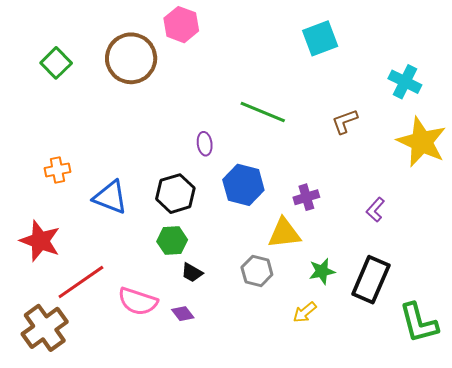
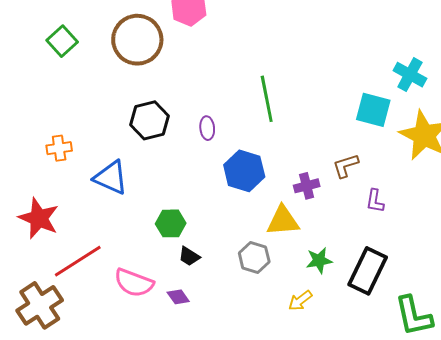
cyan square: (320, 38) -> (373, 110), moved, turned 33
green line: (263, 112) -> (267, 99), turned 54
brown L-shape: (345, 121) -> (346, 166), moved
black hexagon: (175, 194) -> (150, 120), moved
purple L-shape: (375, 210) -> (375, 201), turned -35

